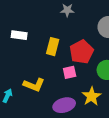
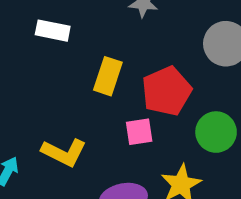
white rectangle: (19, 35) -> (53, 31), moved

